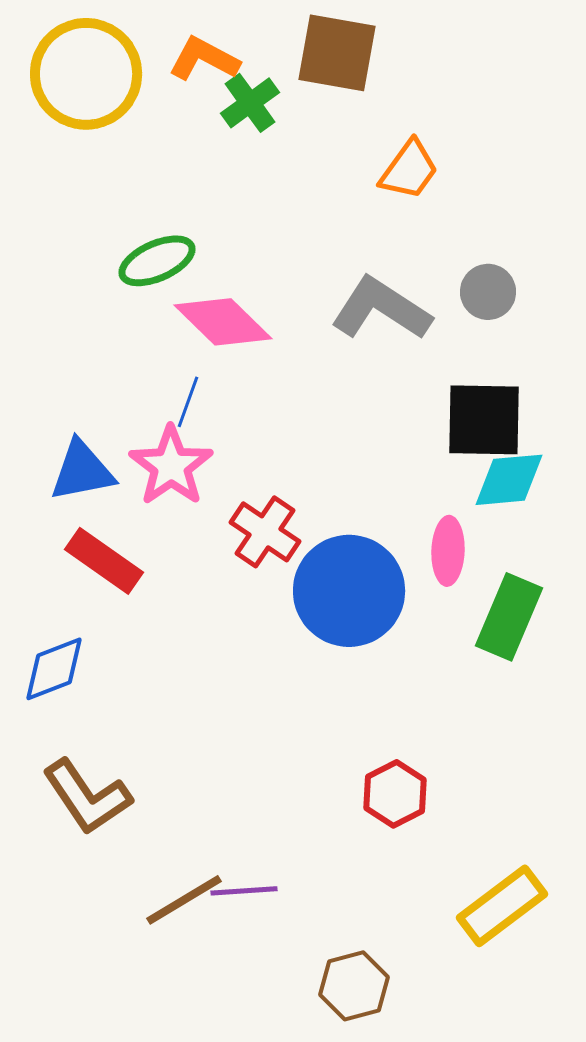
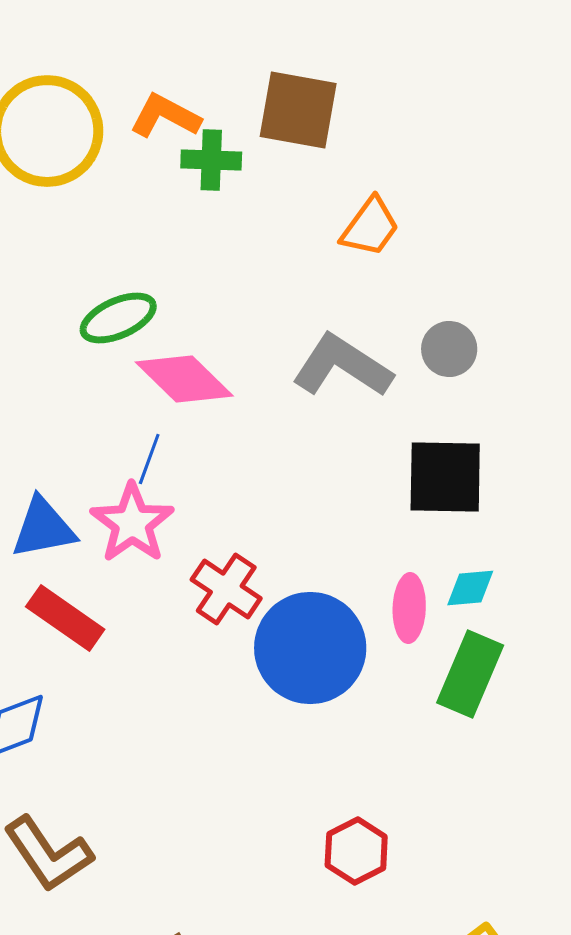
green cross: (250, 103) -> (211, 160), turned 38
cyan diamond: (509, 480) -> (470, 588), moved, size x0.7

